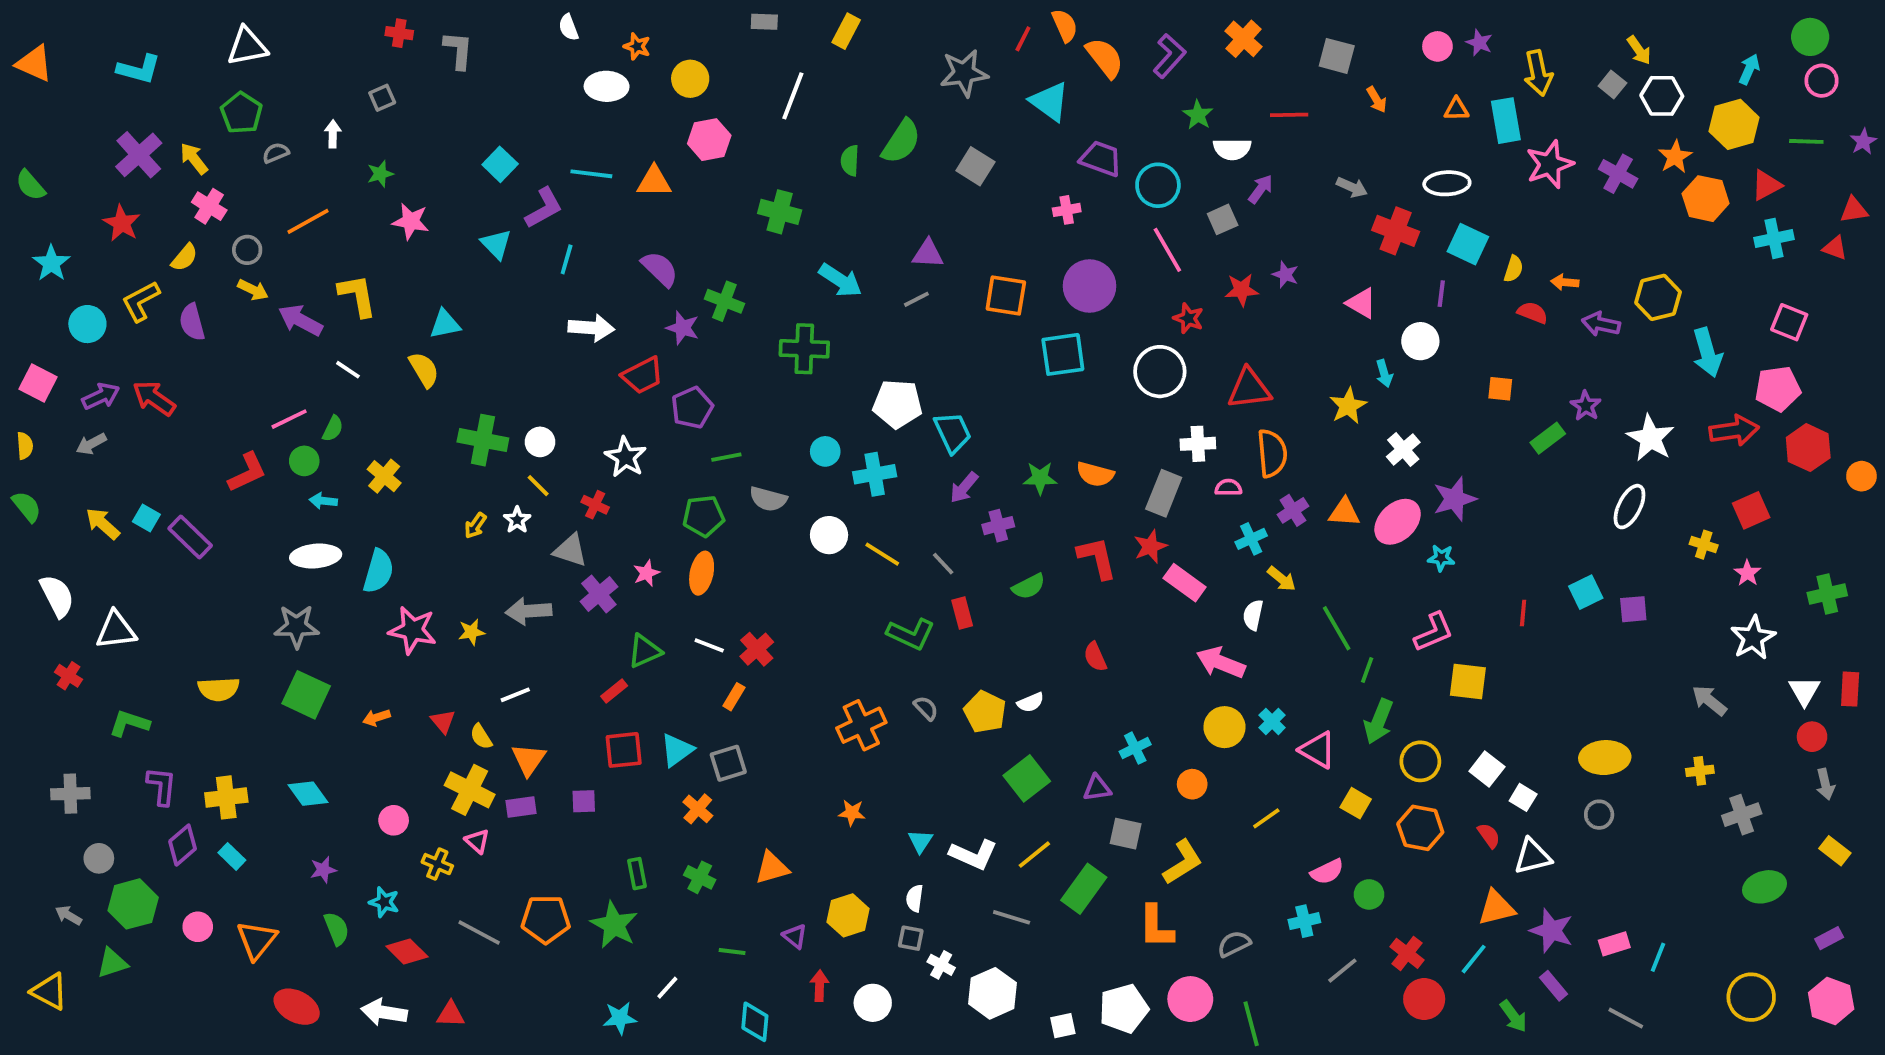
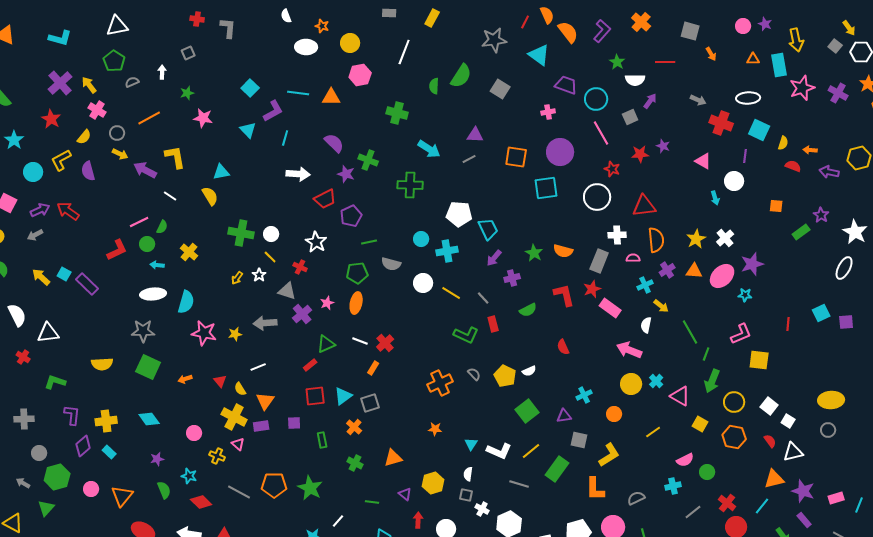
yellow star: (1348, 406) -> (696, 239), moved
green star: (1040, 478) -> (534, 253), turned 30
green rectangle: (637, 874) -> (322, 440), moved
green triangle: (112, 963) -> (46, 508), turned -30

